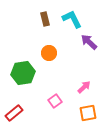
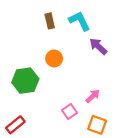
pink square: (55, 101) -> (70, 112), moved
orange square: (88, 113) -> (97, 125), turned 30

